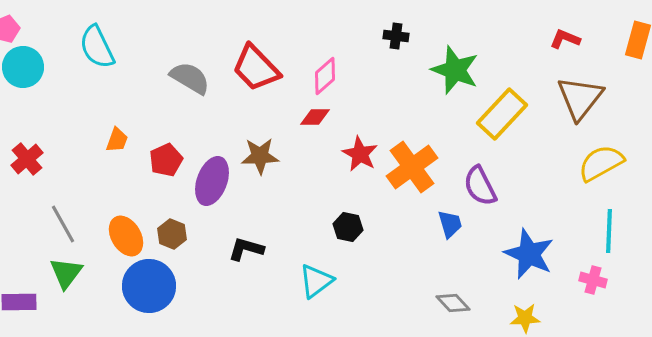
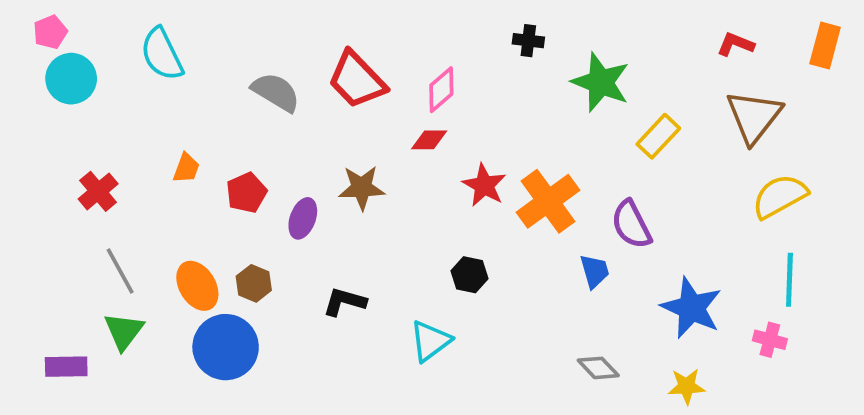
yellow rectangle: (502, 114) -> (658, 136), size x0.7
red cross: (27, 159) -> (98, 191), moved
purple ellipse: (212, 181) -> (303, 218), size x0.7

